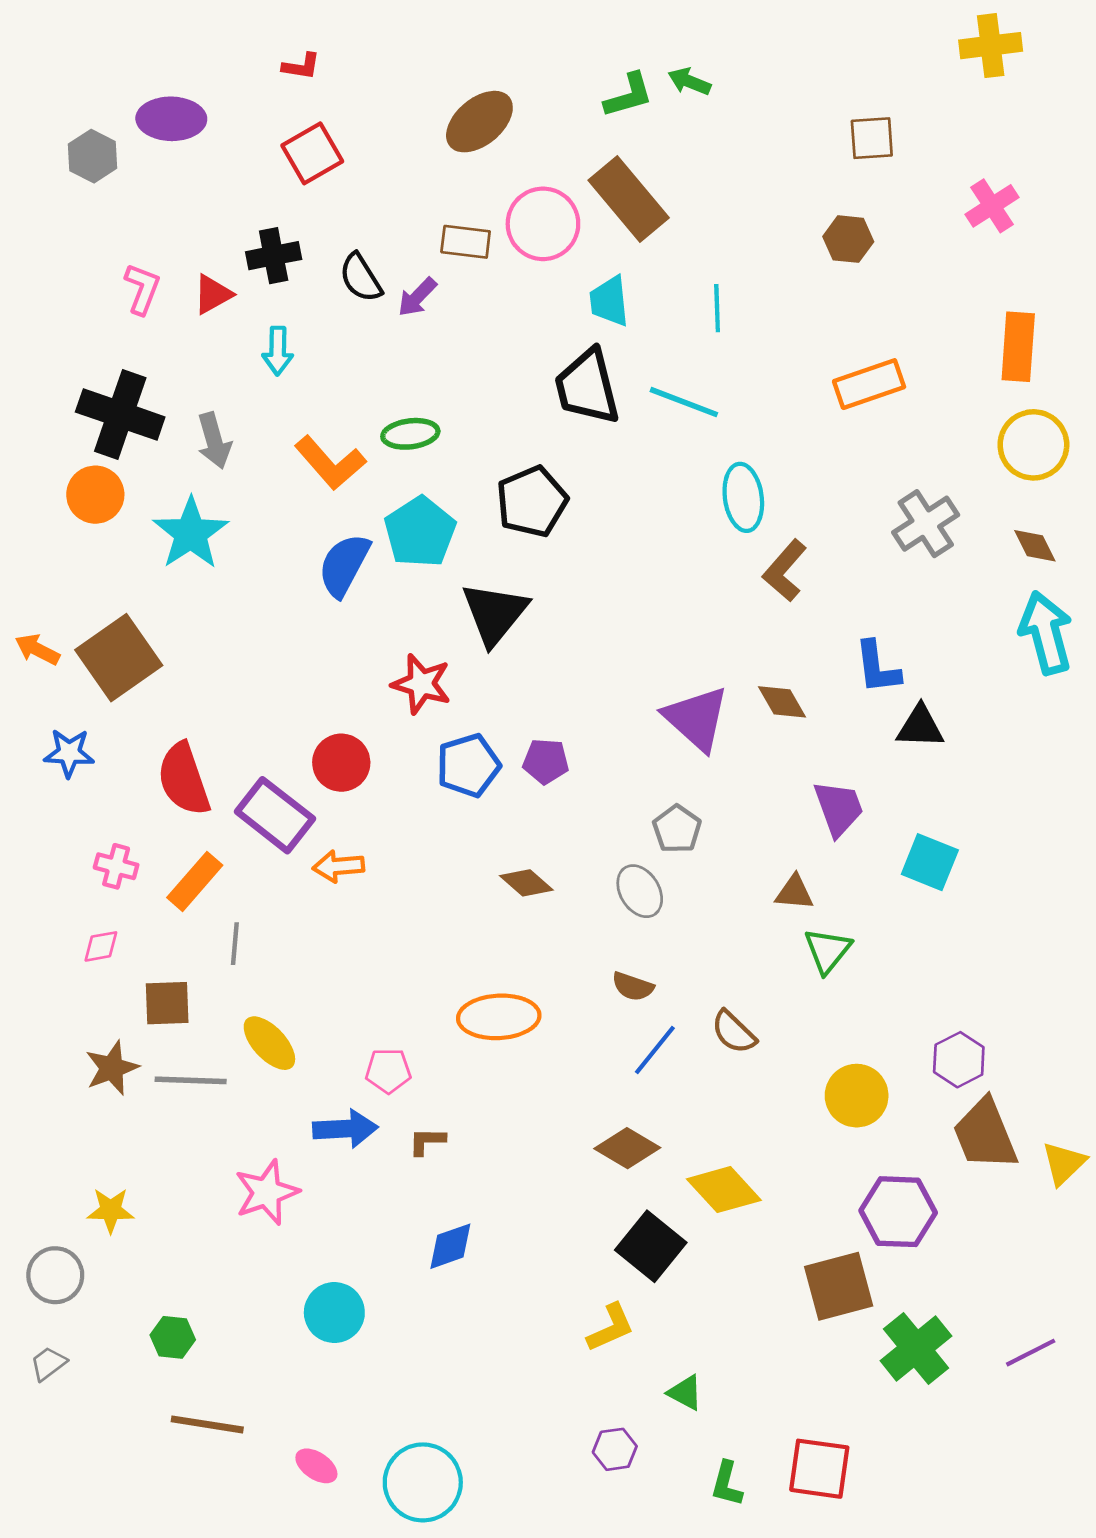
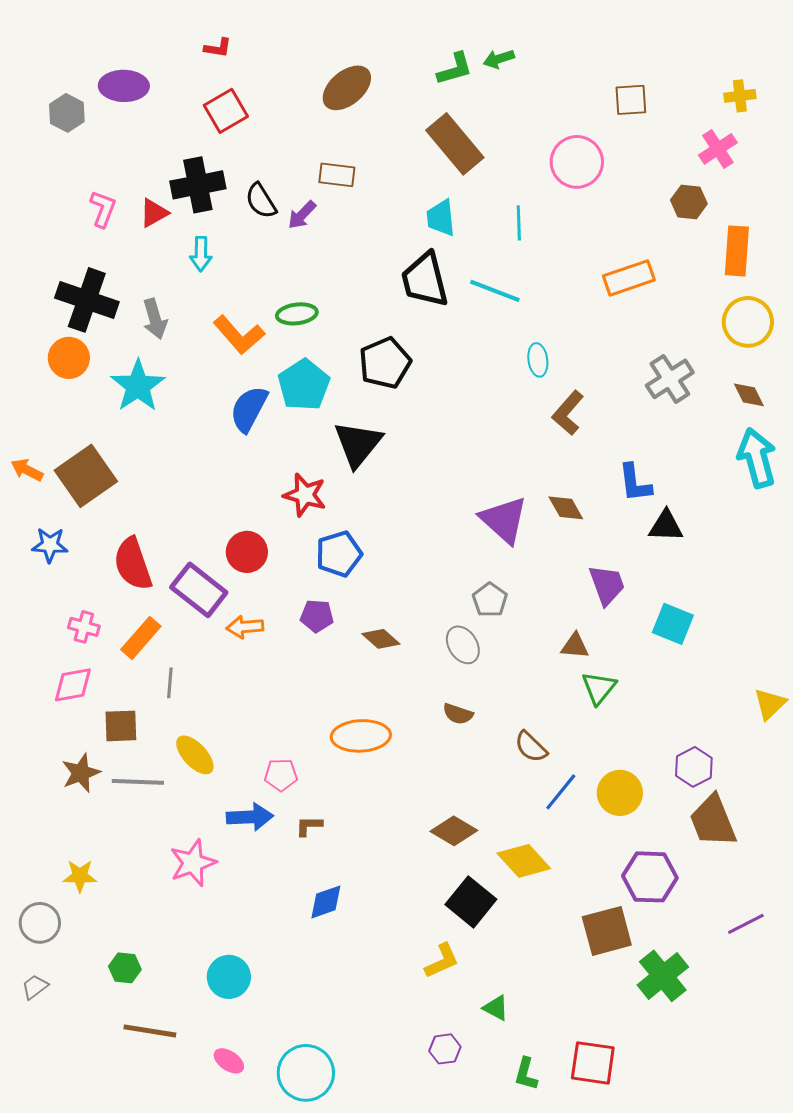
yellow cross: (991, 46) -> (740, 96), moved, size x0.7
green arrow: (689, 82) -> (499, 59), turned -40
pink circle: (543, 224) -> (577, 162), moved
brown hexagon: (848, 239) -> (689, 202), moved
black cross: (274, 256) -> (198, 185), size x1.4
cyan ellipse: (743, 497) -> (538, 360), size x0.7
purple pentagon: (546, 761) -> (317, 616), moved
pink diamond: (101, 946) -> (73, 685), size x1.5
blue line: (655, 1050) -> (561, 792), moved
yellow triangle: (1064, 1163) -> (770, 704), moved
cyan circle: (334, 1313) -> (229, 977), moved
purple line: (1031, 1353) -> (746, 924), moved

